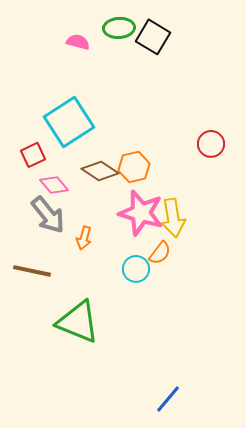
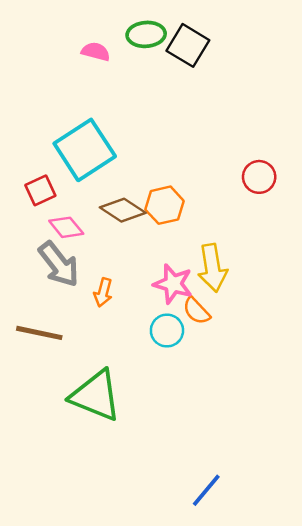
pink star: (141, 213) -> (173, 284), moved, size x0.7
orange semicircle: (160, 253) -> (196, 311), turned 100

